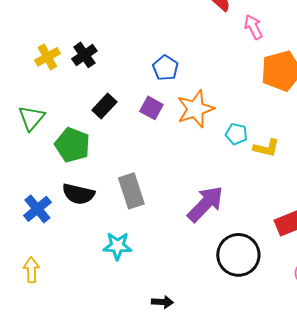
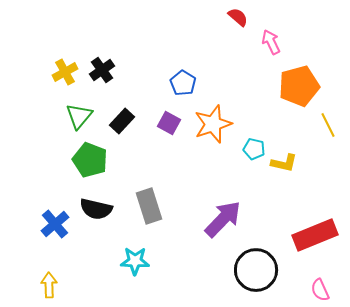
green triangle: (31, 118) -> (79, 116), moved

